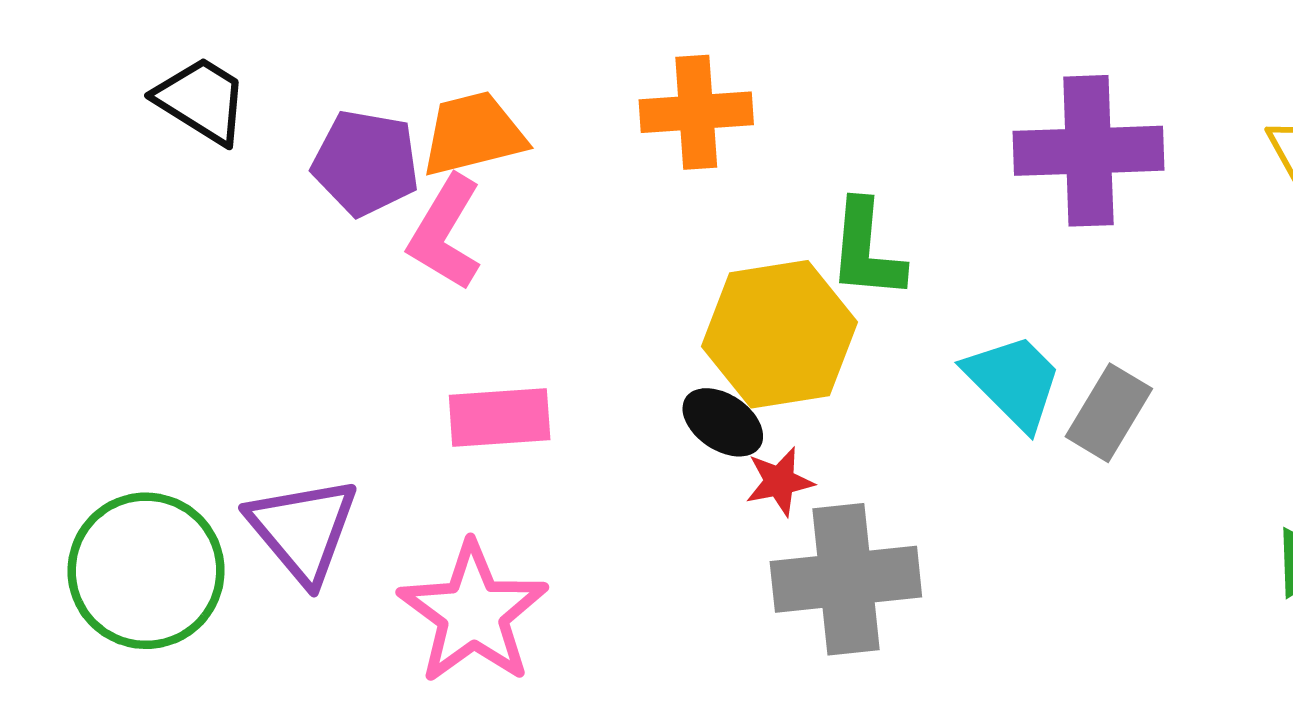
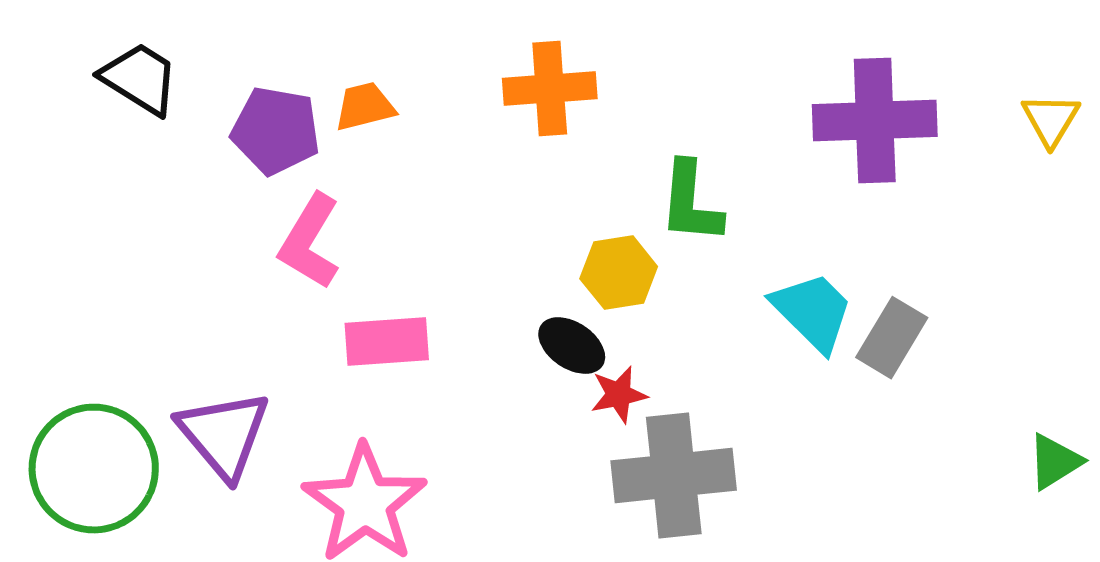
orange trapezoid: (473, 134) -> (365, 107), size x0.7
pink L-shape: (445, 233) -> (310, 242), moved
yellow hexagon: (780, 334) -> (619, 273), size x0.6

